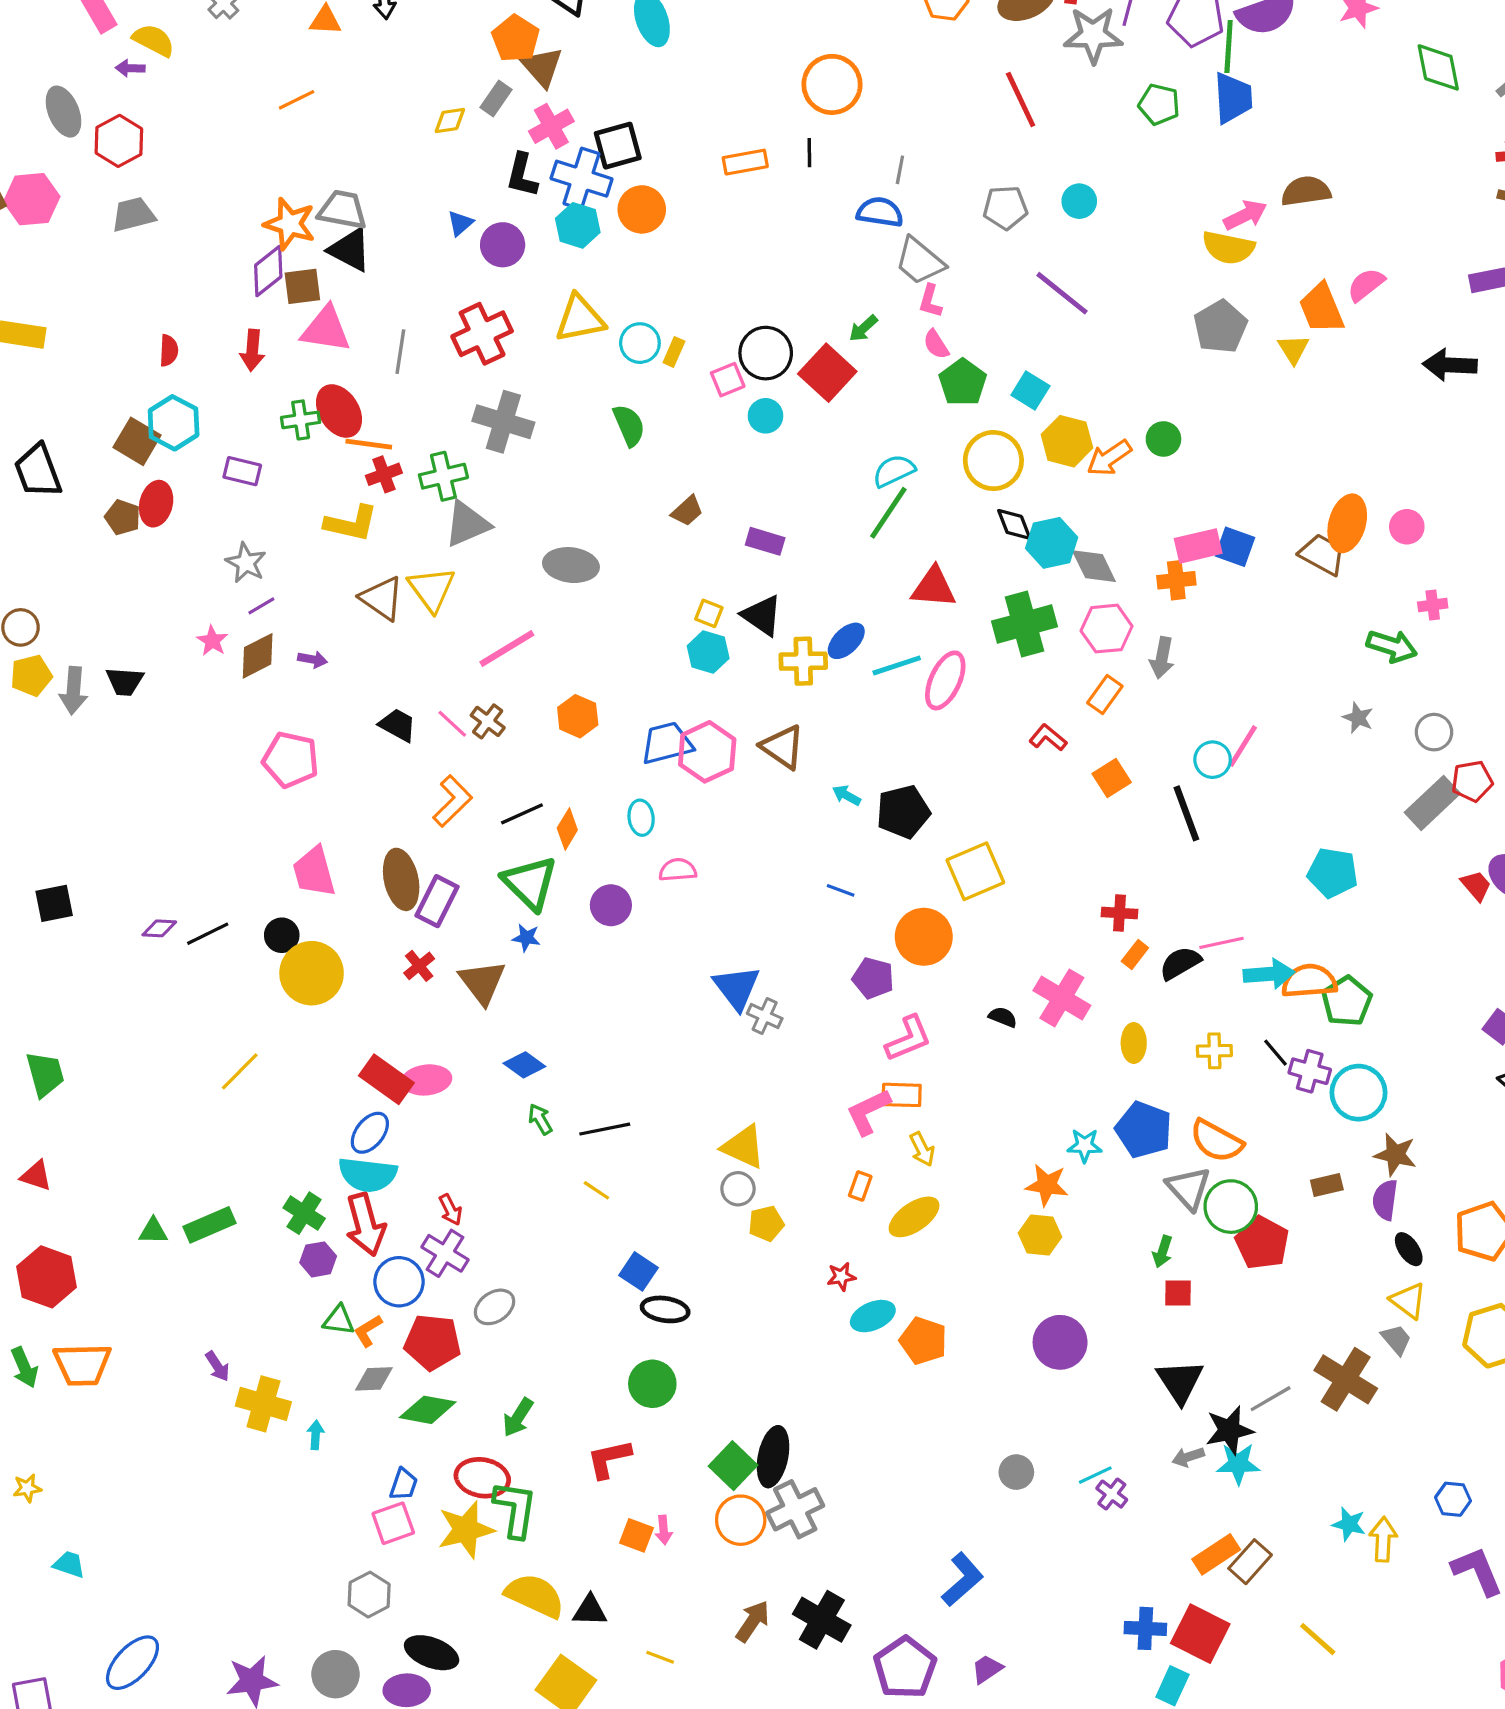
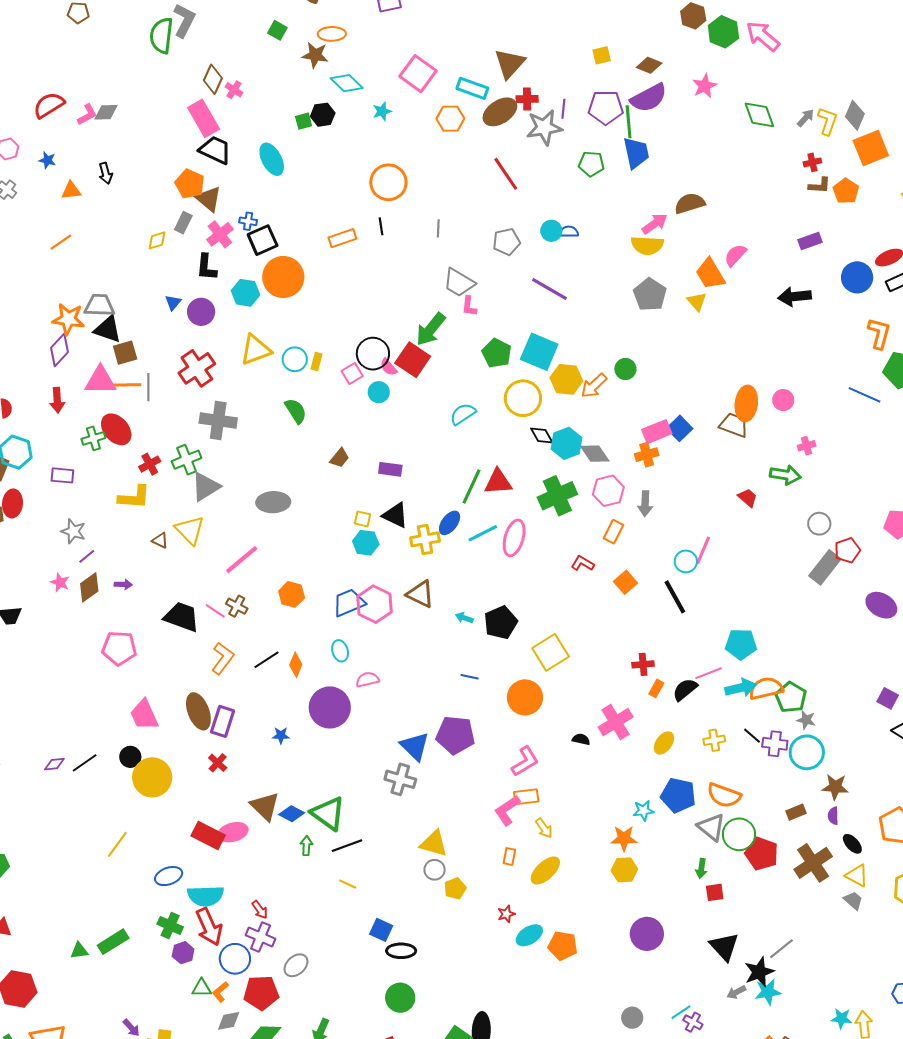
blue cross: (582, 179) -> (248, 221), moved, size x0.5
orange circle: (642, 209) -> (283, 277), size x1.4
blue semicircle: (880, 212) -> (569, 232), moved, size x0.7
brown square: (302, 286) -> (125, 353), moved
green arrow: (863, 328) -> (431, 329), size x1.8
pink semicircle: (936, 344) -> (389, 367), moved
cyan square: (1030, 390) -> (539, 352), size x1.6
orange line: (369, 444) -> (127, 385), moved
green line: (888, 513) -> (472, 487), moved
blue square: (1235, 547) -> (680, 428), turned 35
brown triangle: (382, 598) -> (160, 540), size x0.6
gray star: (1358, 718) -> (806, 720), moved
black trapezoid: (398, 725) -> (182, 617), size x1.5
cyan pentagon: (1333, 873) -> (741, 644), moved
green triangle: (530, 883) -> (328, 813), moved
red trapezoid: (1476, 886) -> (748, 498), moved
purple circle: (611, 905) -> (330, 707), size x1.6
purple pentagon: (873, 978) -> (455, 735), moved, size x1.5
brown triangle: (482, 982) -> (265, 806), moved
pink cross: (1062, 998) -> (616, 722), turned 36
gray cross: (765, 1016) -> (400, 779), moved, size x1.4
yellow ellipse: (1134, 1043) -> (664, 743), turned 45
green arrow: (540, 1119) -> (306, 846), turned 42
blue ellipse: (370, 1133) -> (169, 876), moved, turned 40
purple semicircle: (1385, 1200) -> (833, 816), size x0.7
brown cross: (1346, 1379) -> (813, 863), moved, turned 33

